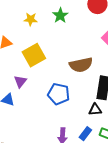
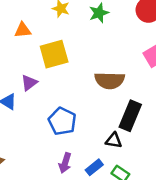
blue pentagon: (59, 94) -> (62, 121), moved

